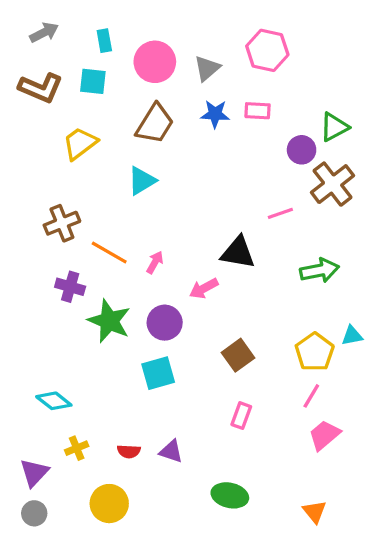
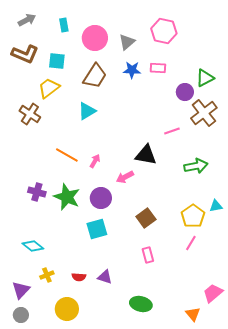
cyan square: (93, 81) -> (57, 61), moved
brown cross: (62, 223) -> (30, 114), moved, turned -35
purple cross: (70, 287) -> (37, 192), moved
pink rectangle: (241, 416) -> (148, 255), turned -35
pink trapezoid: (324, 435) -> (213, 293), moved

